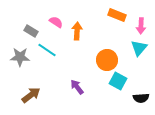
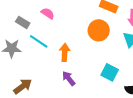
orange arrow: (77, 31) -> (65, 52), moved
orange circle: (107, 60) -> (99, 30), moved

